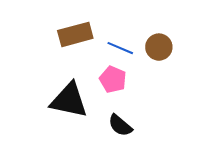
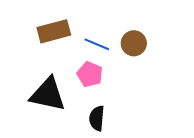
black semicircle: (120, 125) -> (97, 118), turned 55

